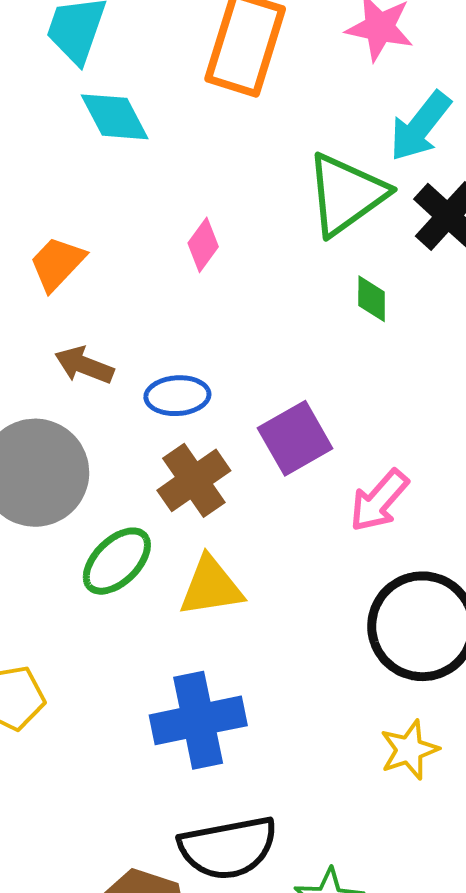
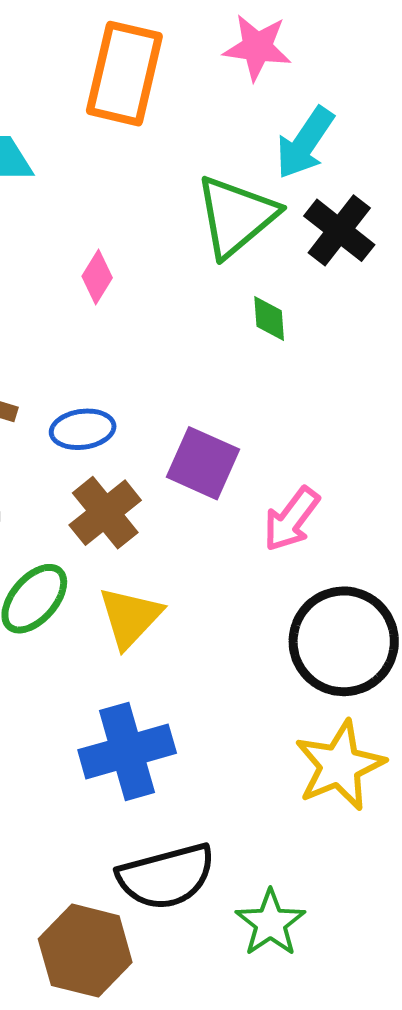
purple square: (295, 438) -> (203, 463), turned -32
yellow triangle: (211, 587) -> (130, 617), turned -34
yellow star: (409, 750) -> (340, 765), size x1.5

